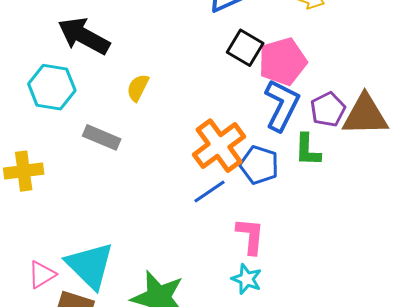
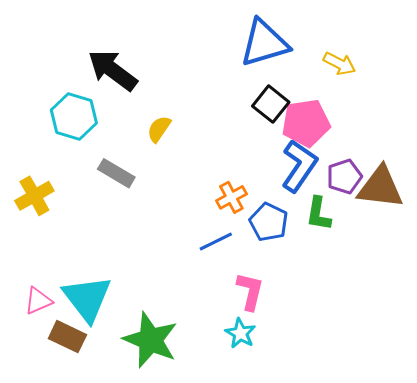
orange cross: (219, 146) -> (231, 197), size x0.6
yellow cross: (24, 171) -> (34, 196), turned -30

